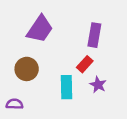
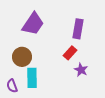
cyan rectangle: (67, 87) -> (32, 78), moved
purple semicircle: (14, 104) -> (12, 86), turned -112

